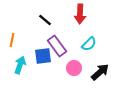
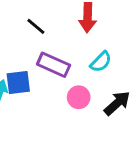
purple rectangle: (57, 46) -> (54, 65), turned -30
blue square: (43, 56) -> (18, 83), moved

